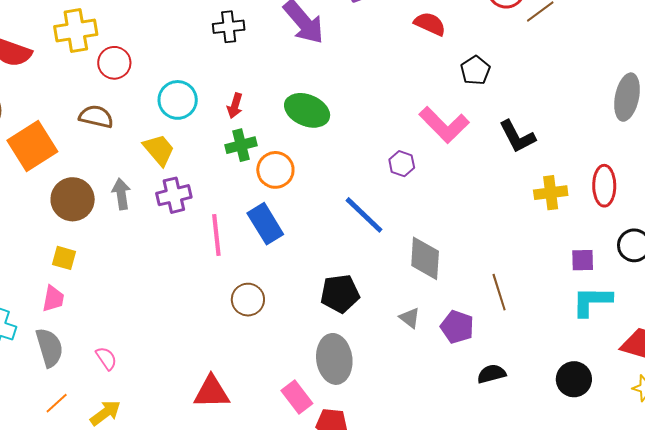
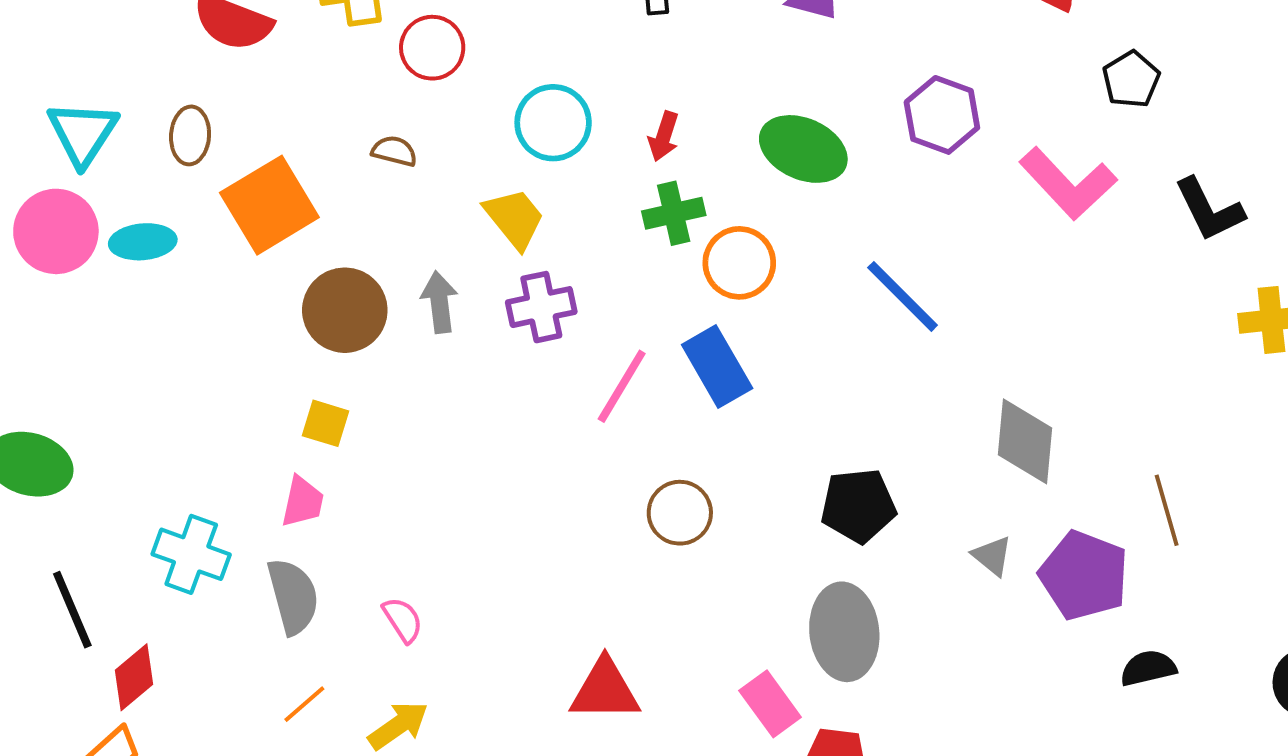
brown semicircle: (96, 117) -> (394, 151), size x0.7
purple hexagon: (402, 164) -> (942, 115), moved, size x1.5
blue line: (364, 215) -> (903, 296), moved
pink line: (216, 235) -> (622, 386), turned 36
purple pentagon: (457, 327) -> (1084, 575), size x1.4

